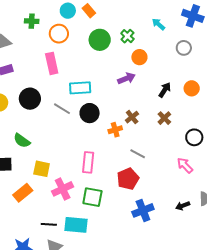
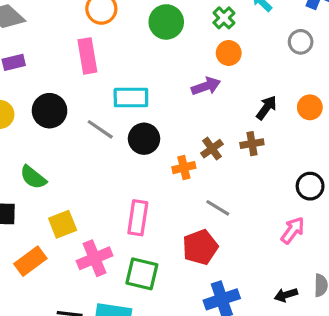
green cross: (127, 36) -> (224, 18), moved
brown cross: (164, 118) -> (252, 144), moved, turned 32
pink arrow: (185, 165) -> (293, 230), turned 78
yellow square: (42, 169) -> (63, 224), turned -36

